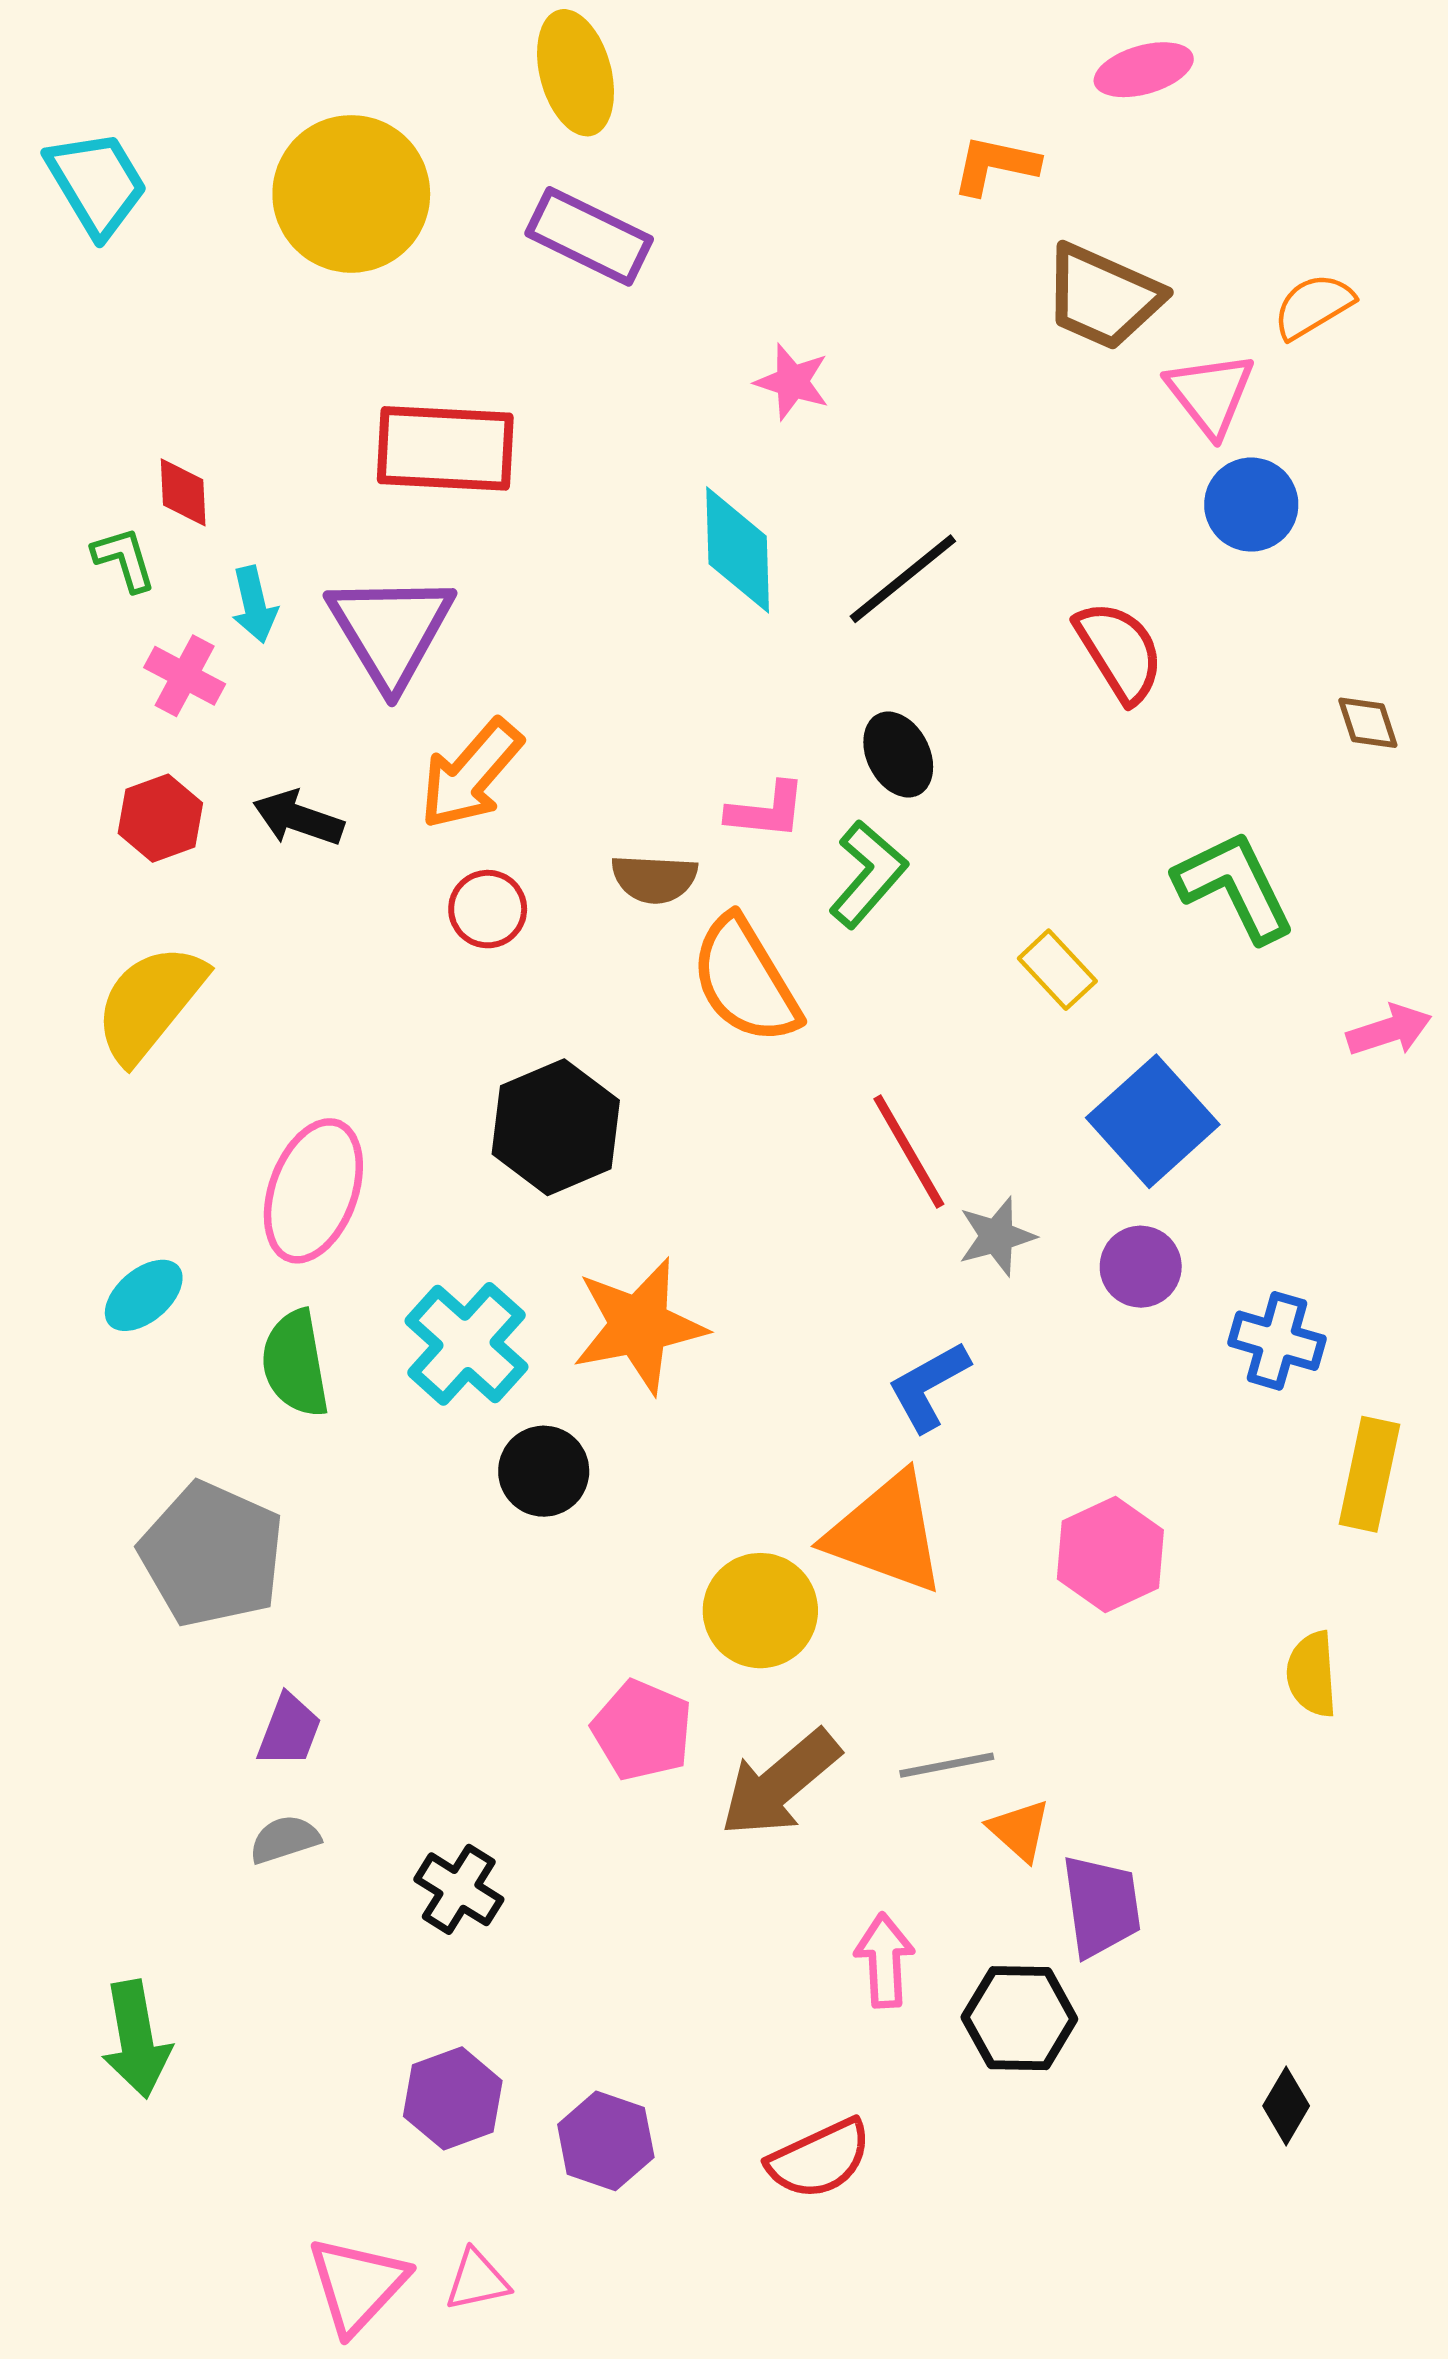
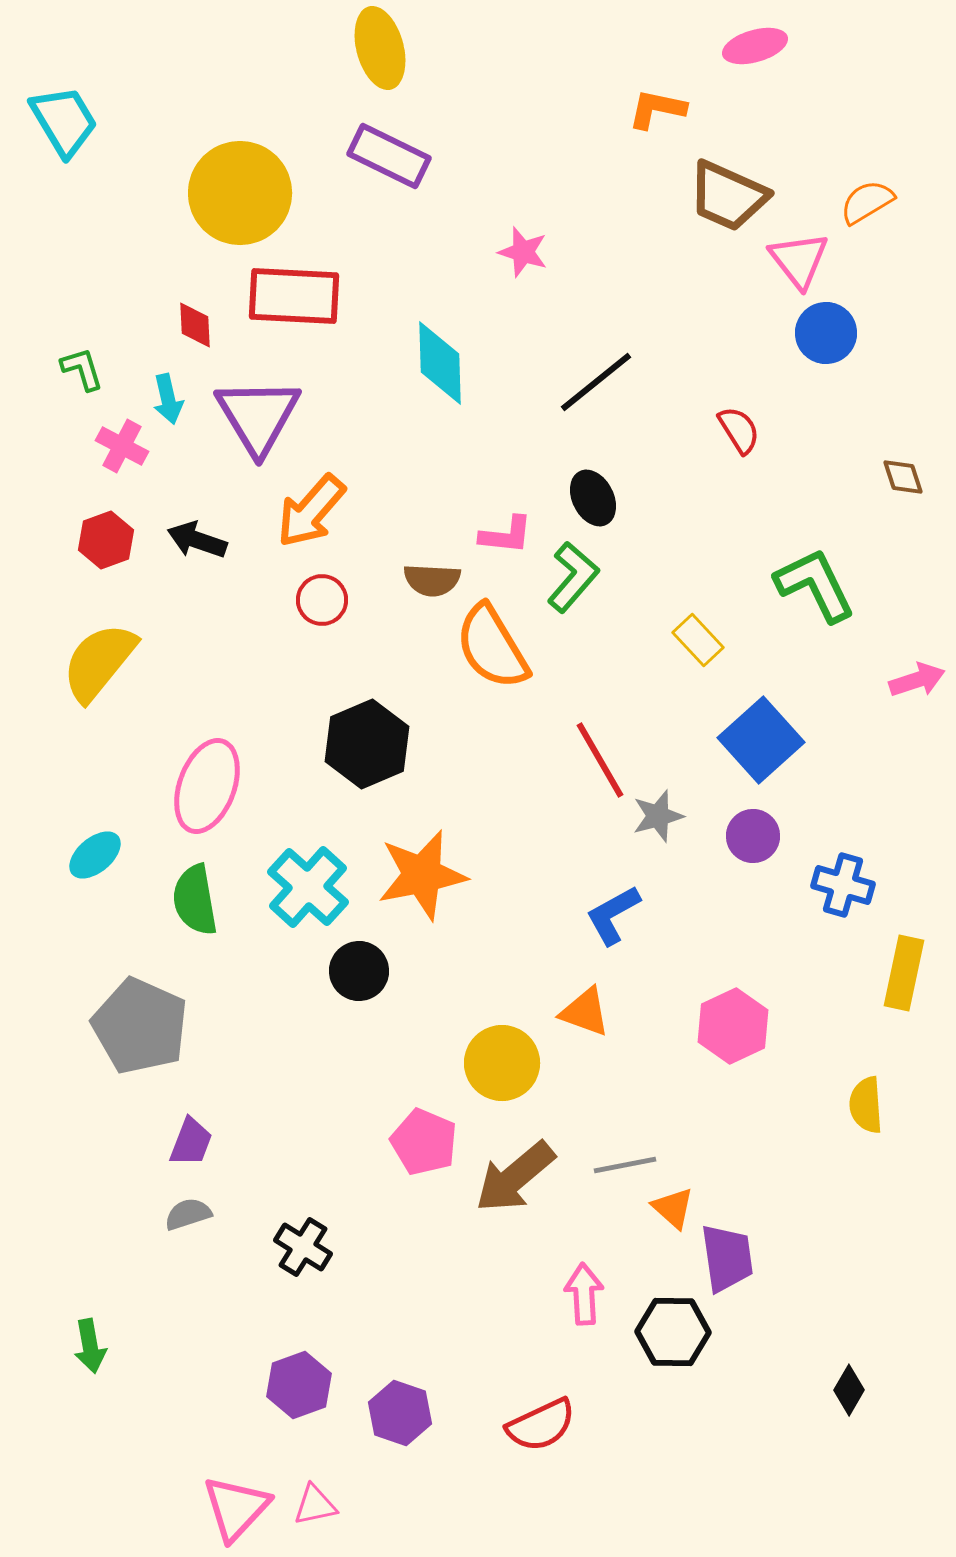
yellow circle: (351, 194) -> (240, 193), moved
red diamond: (183, 492) -> (195, 325), moved
cyan diamond: (738, 550) -> (440, 363), moved
red semicircle: (1119, 651) -> (739, 430), size x0.7
orange triangle: (886, 1533) -> (585, 1012), size x0.6
green arrow: (136, 2039) -> (90, 1346), size x0.7

